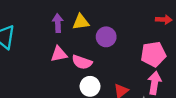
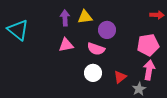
pink semicircle: (82, 62) -> (96, 49), moved

